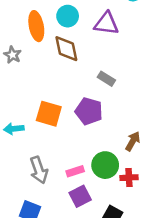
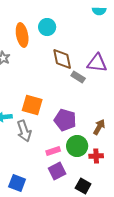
purple triangle: (106, 24) -> (97, 63), moved
brown diamond: (66, 49) -> (62, 59), moved
purple pentagon: (89, 111) -> (65, 120), moved
gray arrow: (39, 170) -> (24, 131), moved

